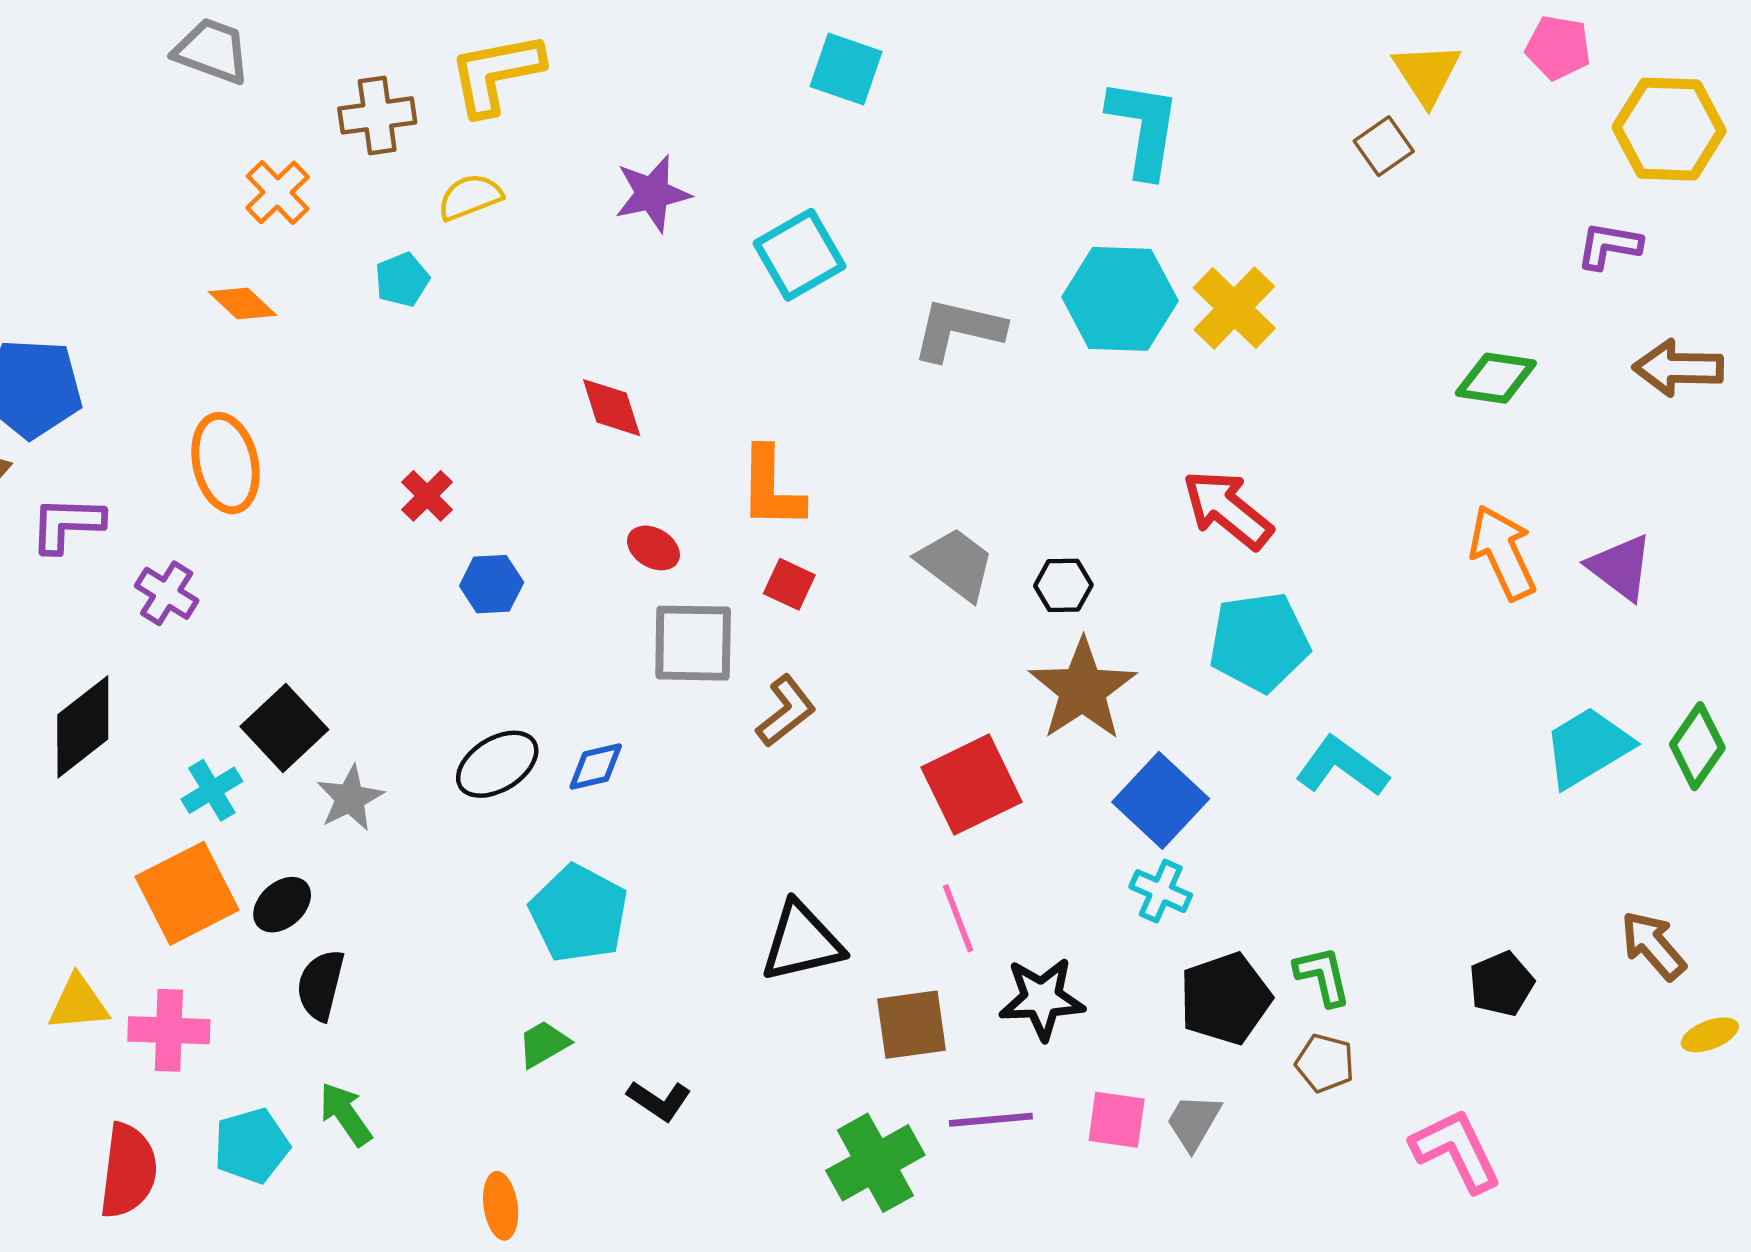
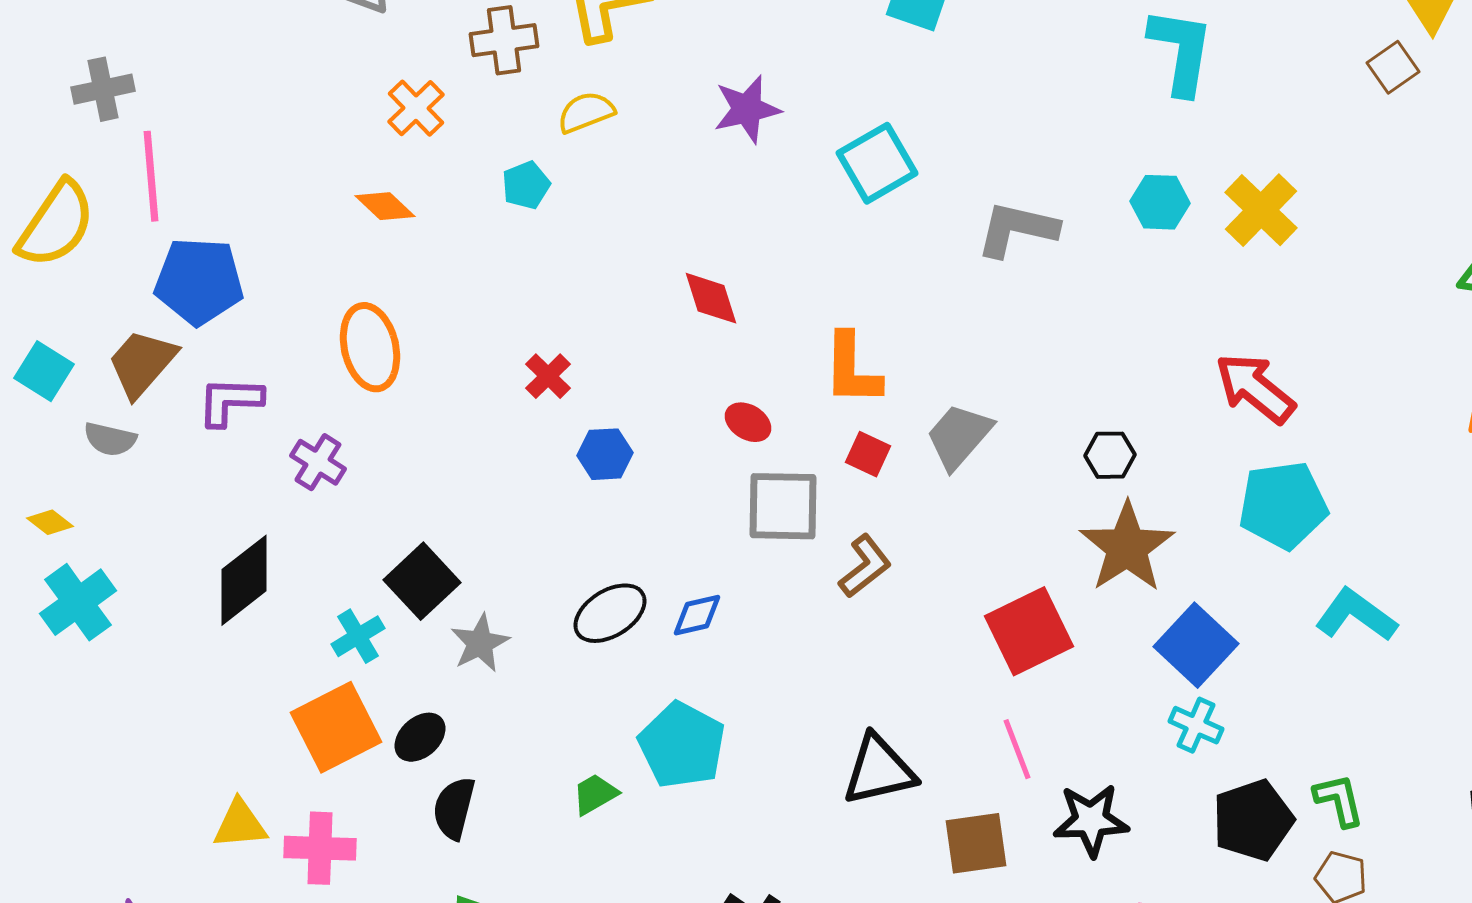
cyan hexagon: (1120, 299) -> (1160, 202), size x0.6
gray trapezoid: (956, 564) -> (959, 436), moved, turned -86
green trapezoid: (544, 1044) -> (595, 794), moved

